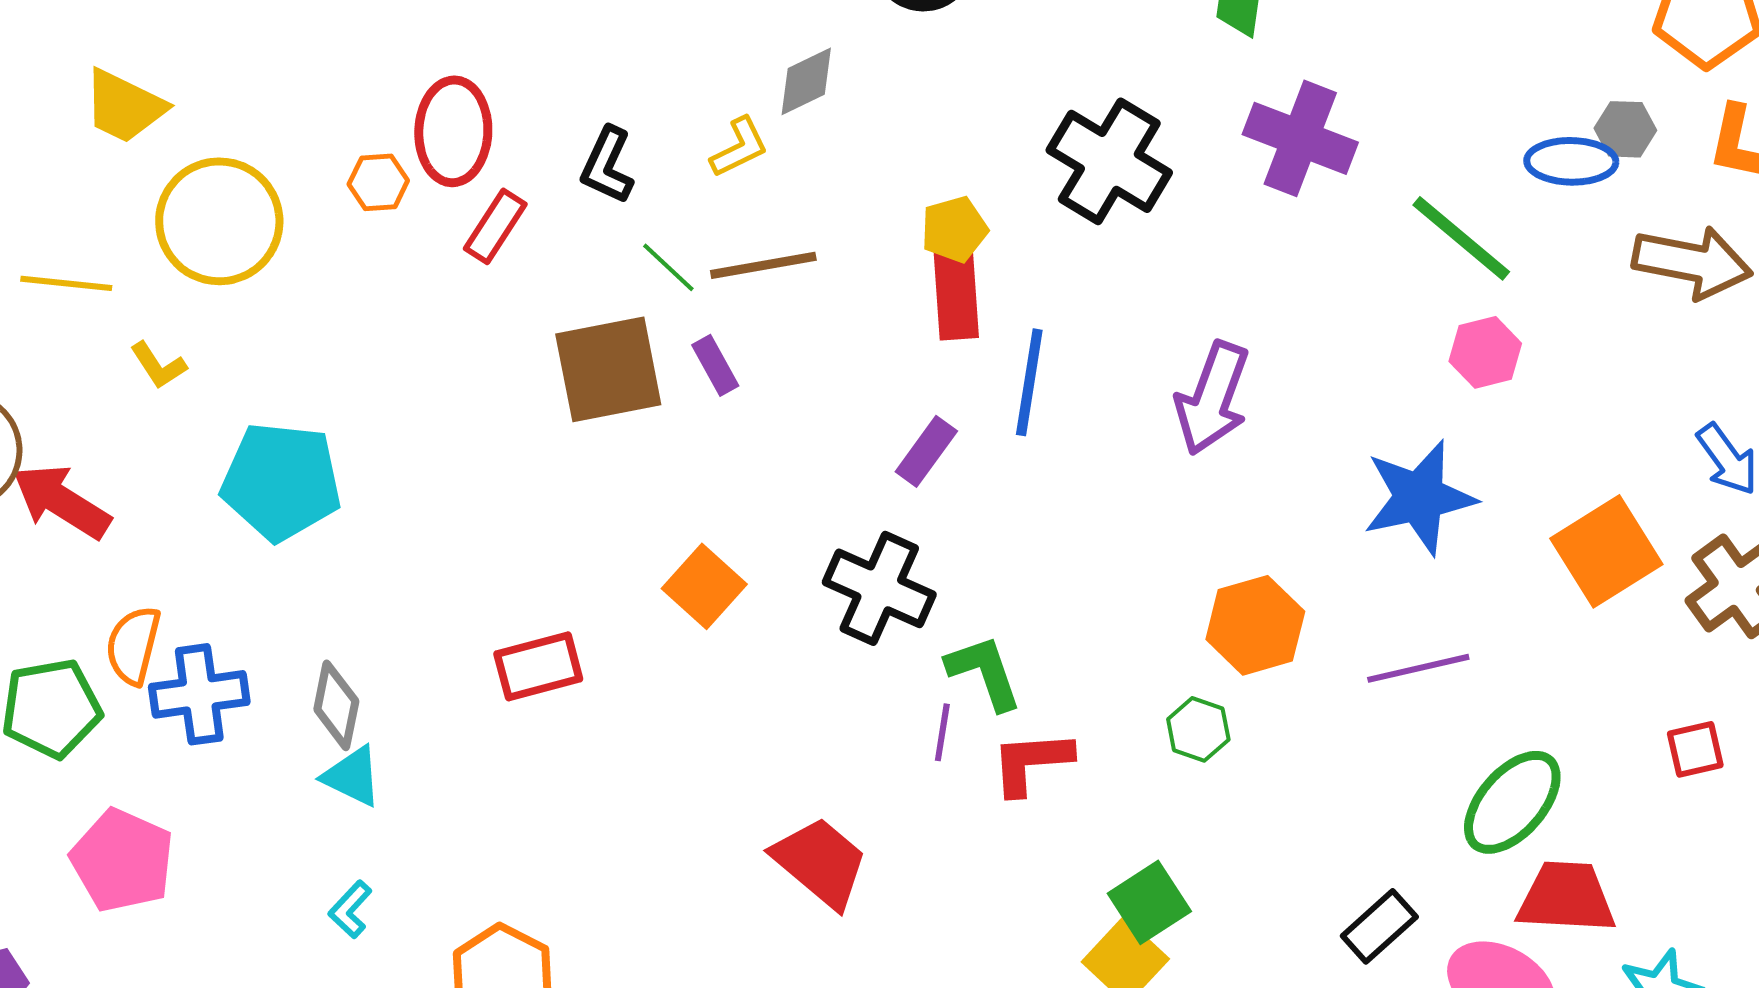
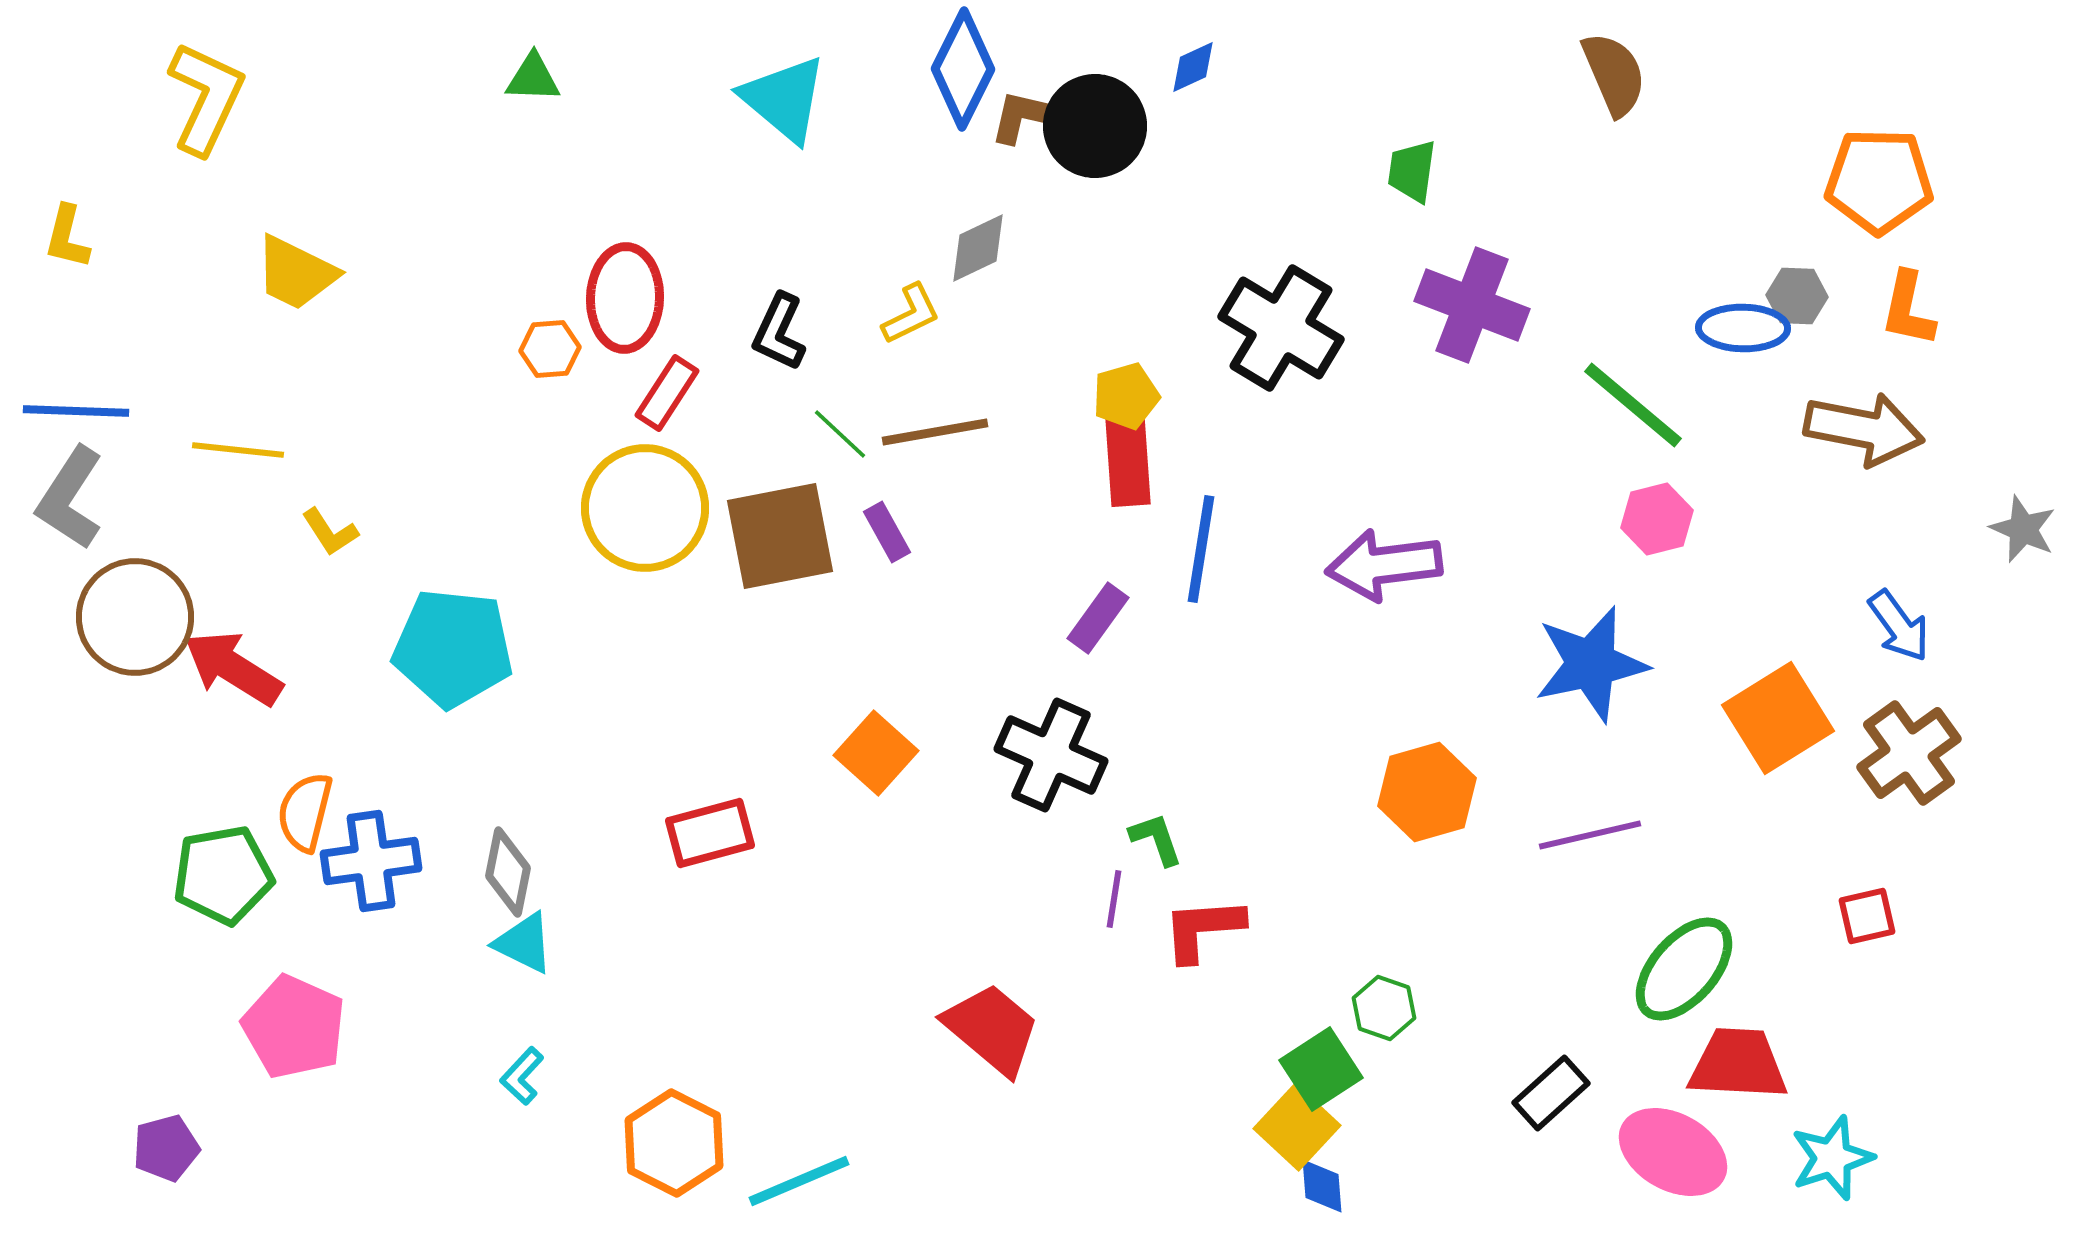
yellow circle: (219, 221) -> (645, 508), moved
purple arrow: (1212, 398) -> (1384, 565), turned 63
green L-shape: (984, 672) -> (1156, 839), size x0.7
green hexagon: (1198, 729) -> (1384, 1008), moved

